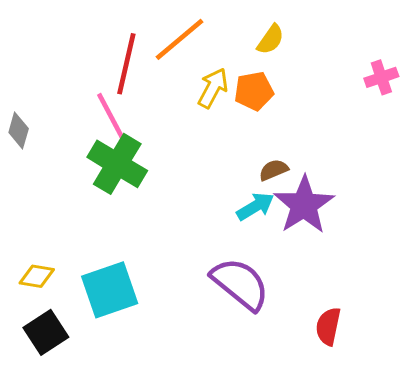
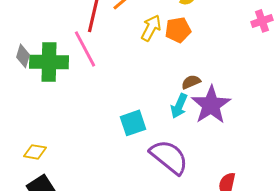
green cross: (117, 164) -> (49, 62), moved, turned -30
cyan arrow: (255, 206) -> (179, 106), turned 145
cyan square: (110, 290) -> (133, 123), moved, size x0.7

